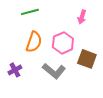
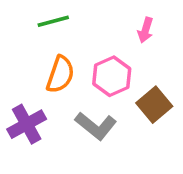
brown square: (87, 59) -> (154, 105), turned 30
purple cross: (15, 70) -> (27, 124), size x1.5

